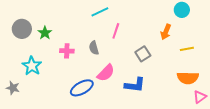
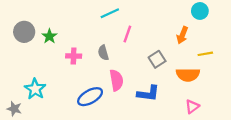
cyan star: (32, 66) -> (35, 89), moved
pink semicircle: (106, 73) -> (116, 80), turned -54
orange semicircle: (188, 78) -> (188, 75), moved
gray star: (13, 88) -> (14, 109), moved
pink triangle: (200, 97) -> (192, 107), moved

